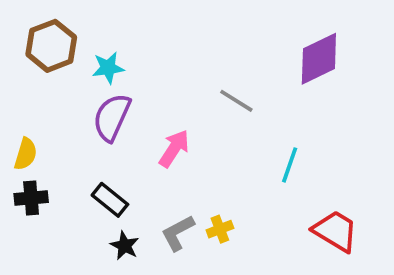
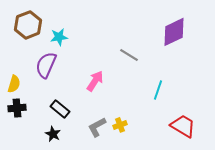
purple semicircle: (112, 117) -> (46, 65), moved
black star: (125, 246) -> (53, 134), moved

